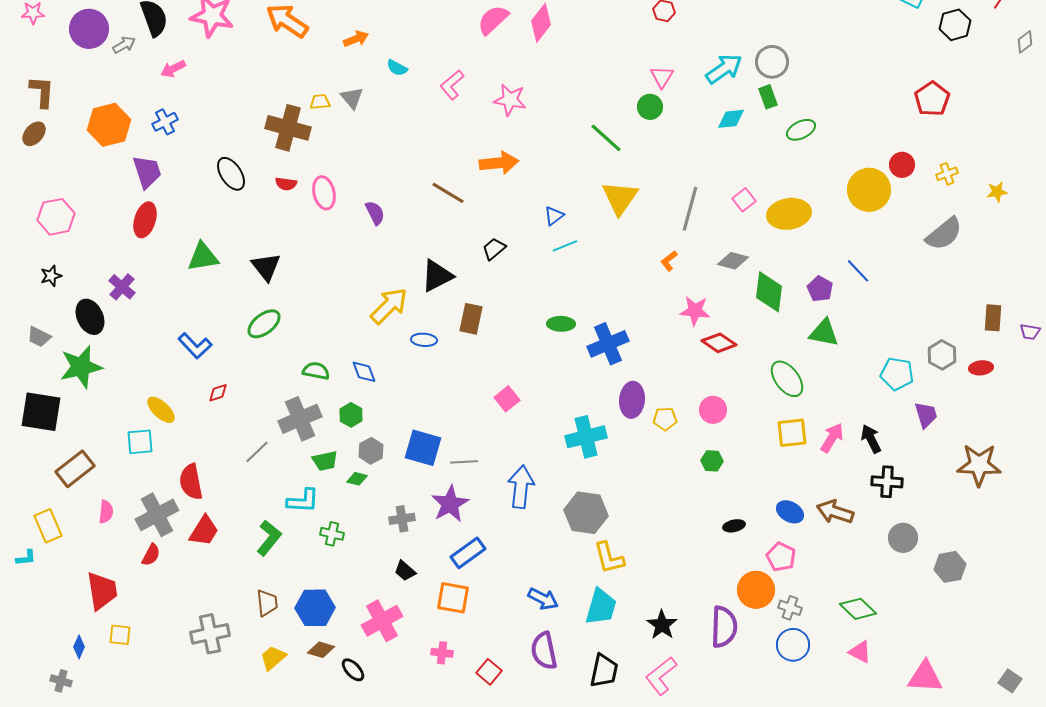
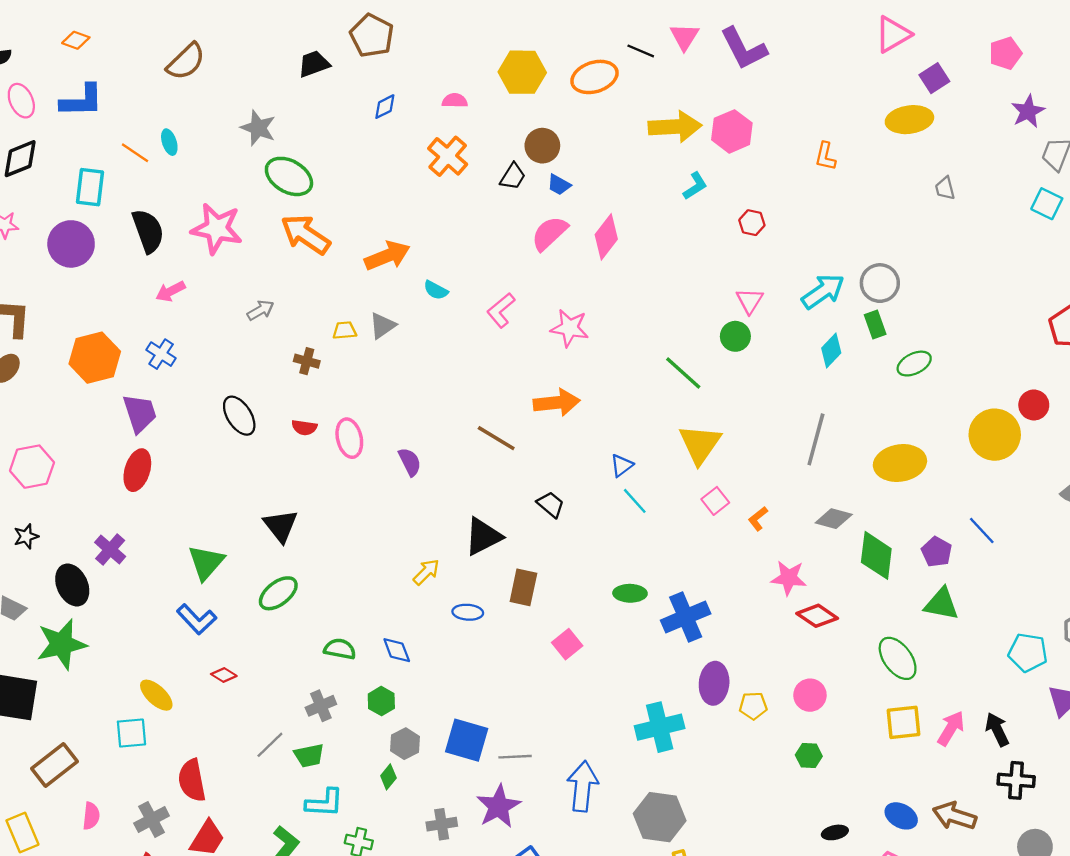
orange arrow: (356, 39) -> (387, 256), size x1.5
gray arrow: (124, 45) -> (261, 310), moved
gray triangle: (352, 98) -> (382, 326), turned 35
cyan diamond: (731, 119) -> (831, 351), turned -40
blue cross: (165, 122) -> (161, 354), turned -30
brown cross: (288, 128) -> (307, 361), size x0.5
pink square: (744, 200) -> (715, 501), moved
gray line: (690, 209) -> (816, 439), moved
cyan line: (565, 246) -> (635, 501), turned 70
black trapezoid: (494, 249) -> (551, 504), turned 80
green triangle: (203, 257) -> (206, 562), moved, turned -40
yellow arrow: (389, 306) -> (426, 572), size x0.6
red diamond: (218, 393) -> (224, 675), turned 50
pink square: (507, 399) -> (567, 644), moved
gray cross: (300, 419) -> (321, 706), size x0.6
green trapezoid: (325, 461) -> (309, 756), moved
green diamond: (357, 479) -> (388, 777), turned -65
gray cross: (157, 515) -> (152, 819), size x0.7

